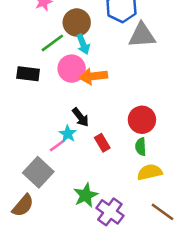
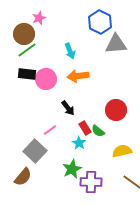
brown circle: (77, 22) -> (24, 34), moved
green line: (52, 43) -> (27, 50), moved
pink circle: (72, 69) -> (46, 79), moved
cyan star: (68, 134) -> (79, 143), moved
green semicircle: (141, 147) -> (98, 131), moved, turned -48
purple cross: (110, 212) -> (91, 182), turned -35

